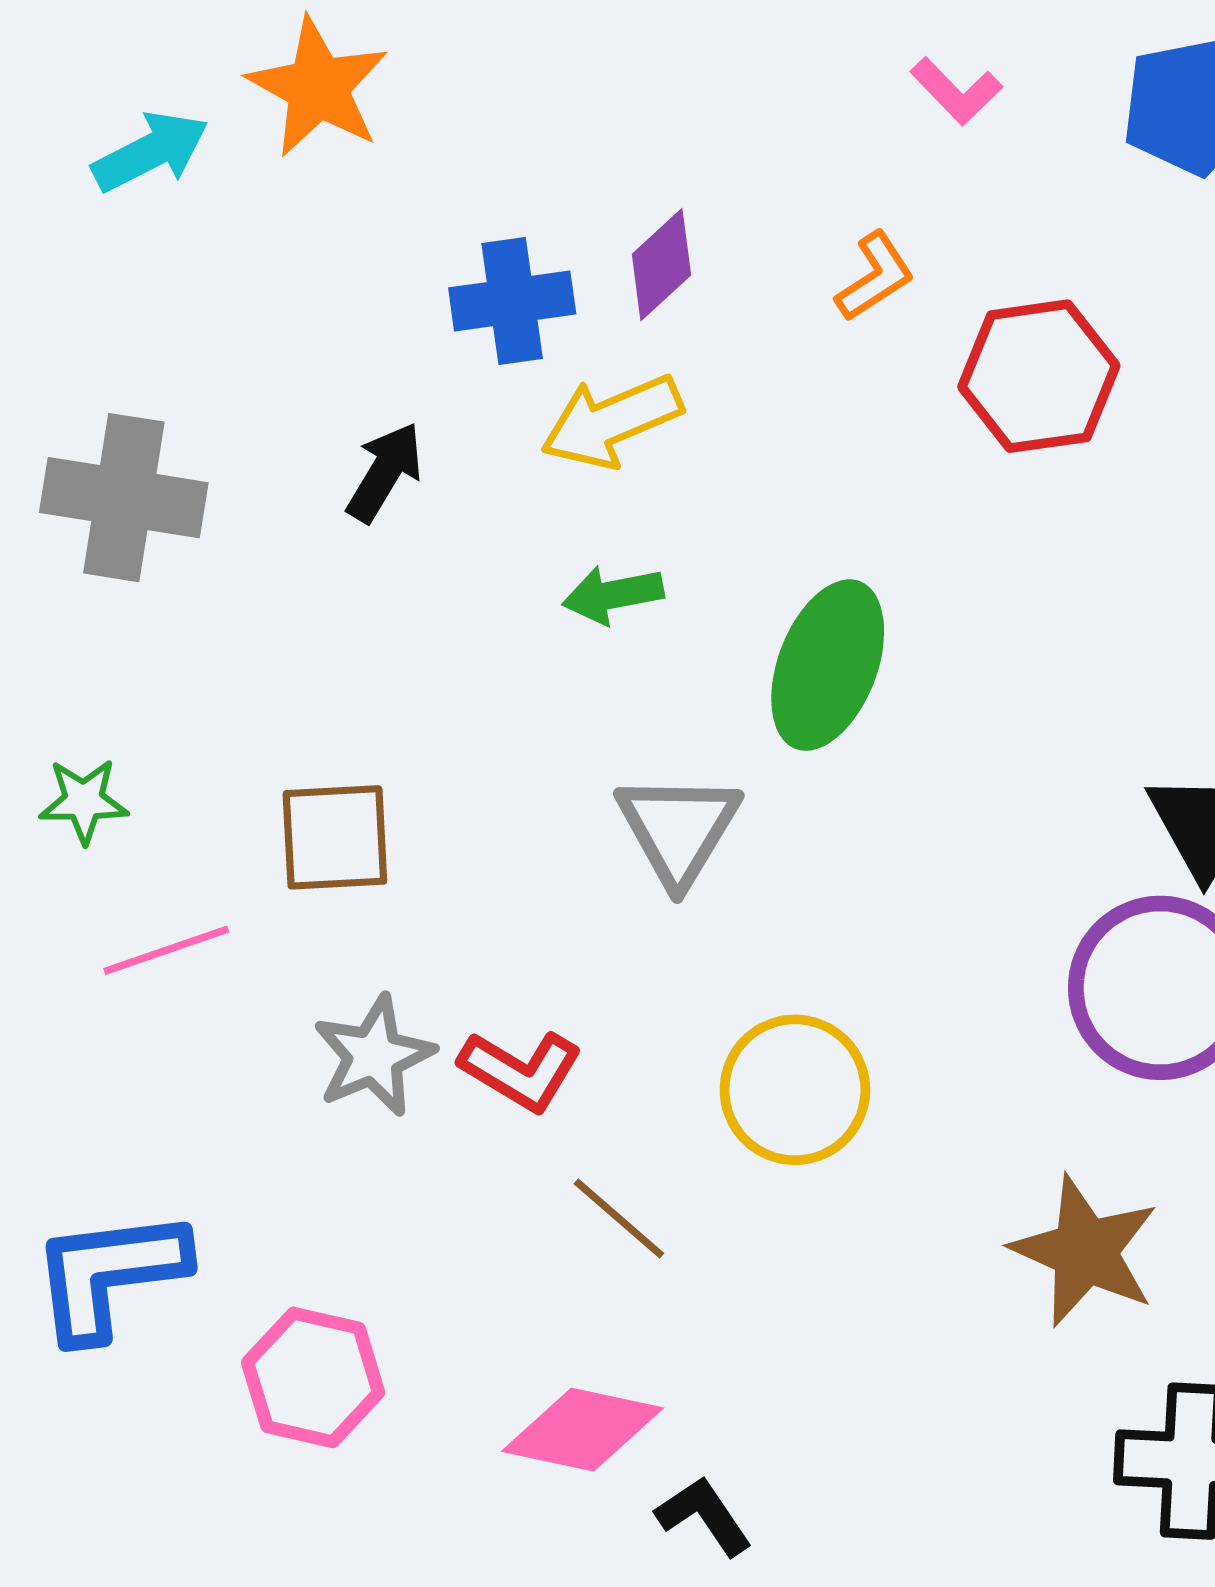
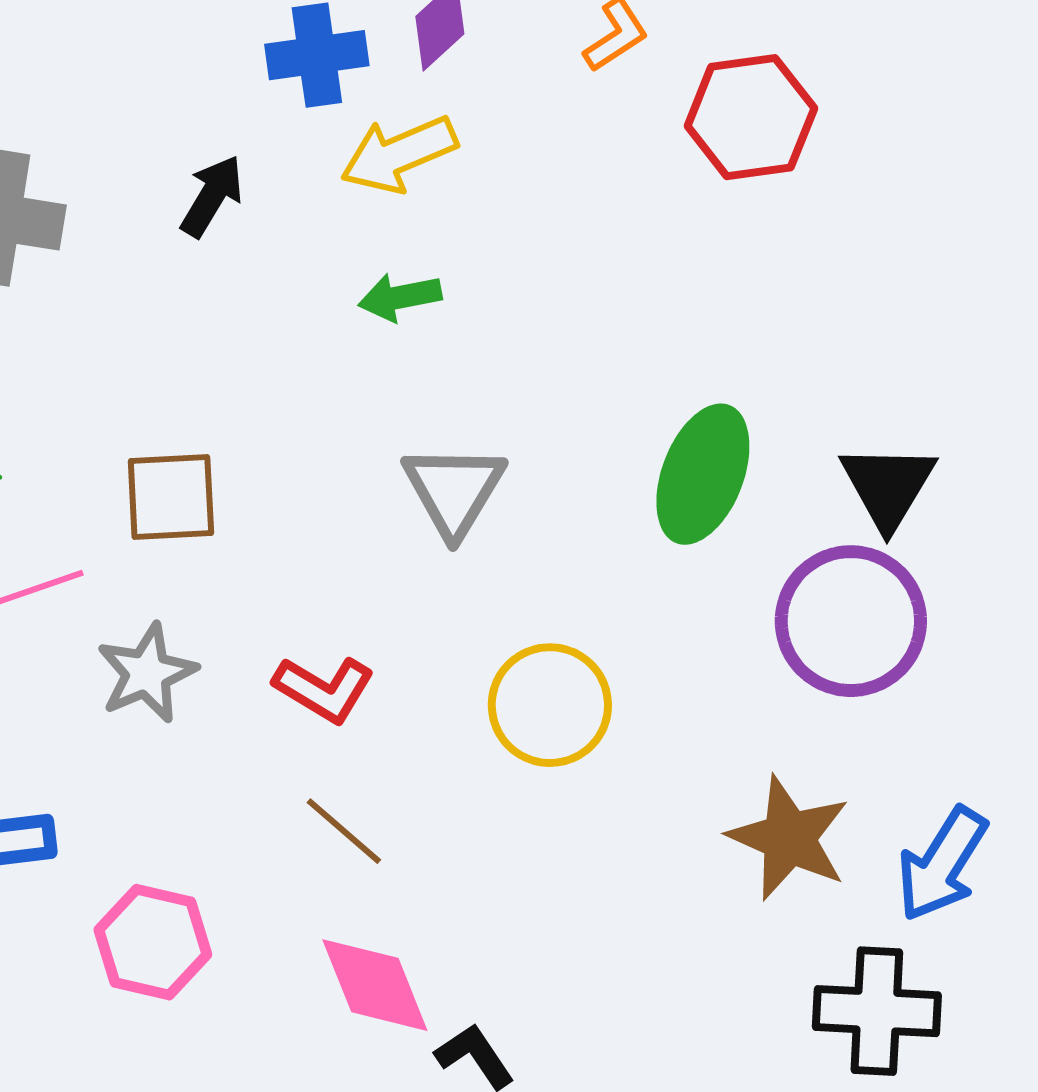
green ellipse: (828, 665) -> (703, 474), moved
gray star: (374, 1056) -> (147, 673), moved
brown line: (619, 1218) -> (344, 831), moved
pink diamond: (583, 1430) -> (375, 985), turned 56

